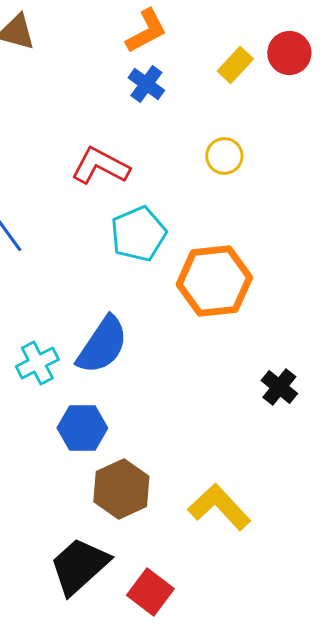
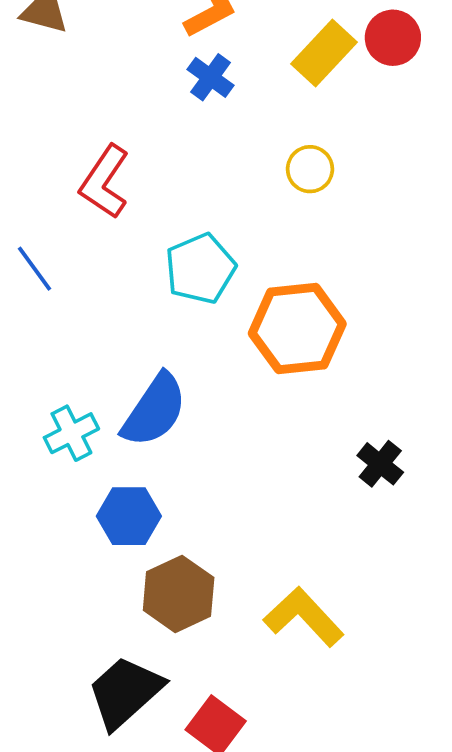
yellow rectangle: (235, 65) -> (324, 53), size x1.4
red L-shape: (100, 166) -> (105, 182), moved, turned -84

